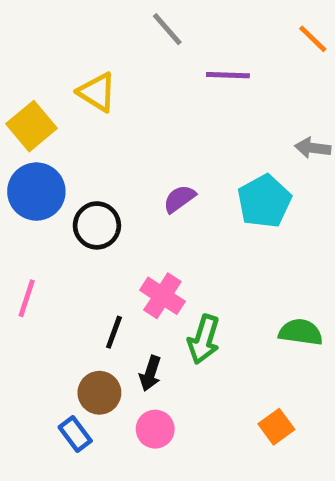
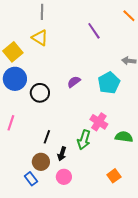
gray line: (167, 29) -> (42, 12), moved, turned 42
purple line: (228, 75) -> (94, 31), turned 54
pink cross: (162, 296) -> (99, 122), moved

